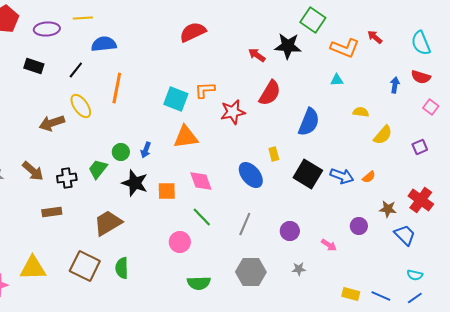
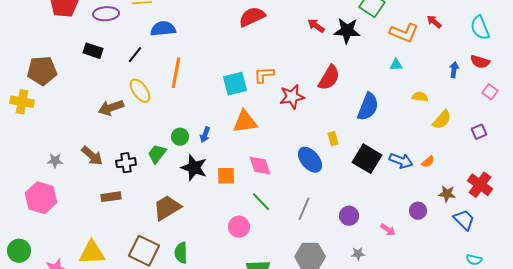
red arrow: (257, 55) -> (316, 26), moved
cyan square: (176, 99) -> (235, 84), turned -35

